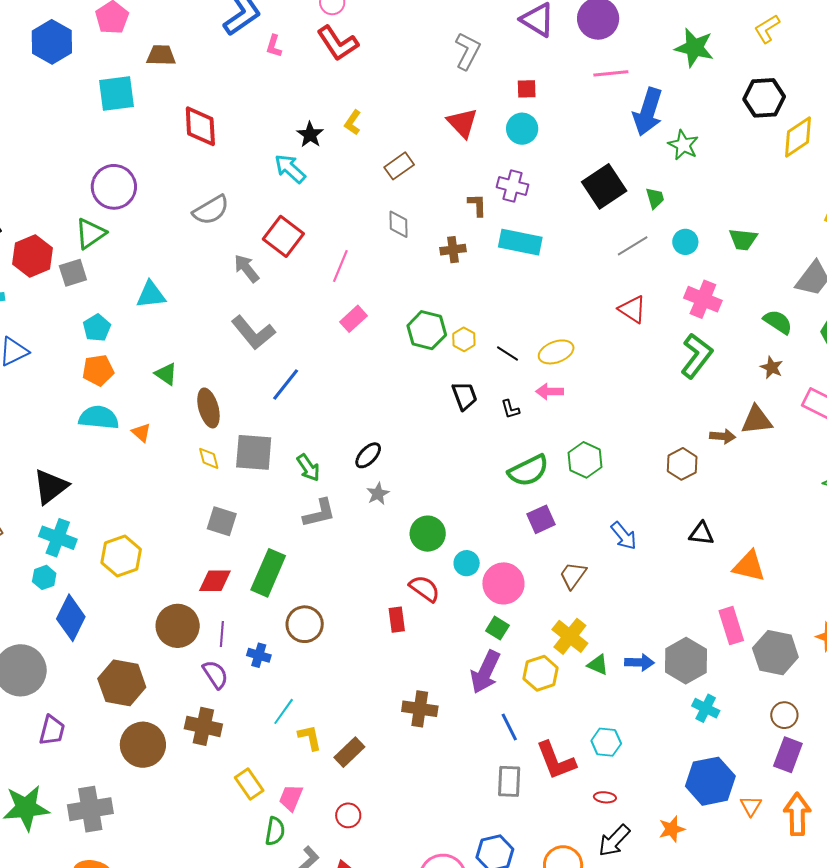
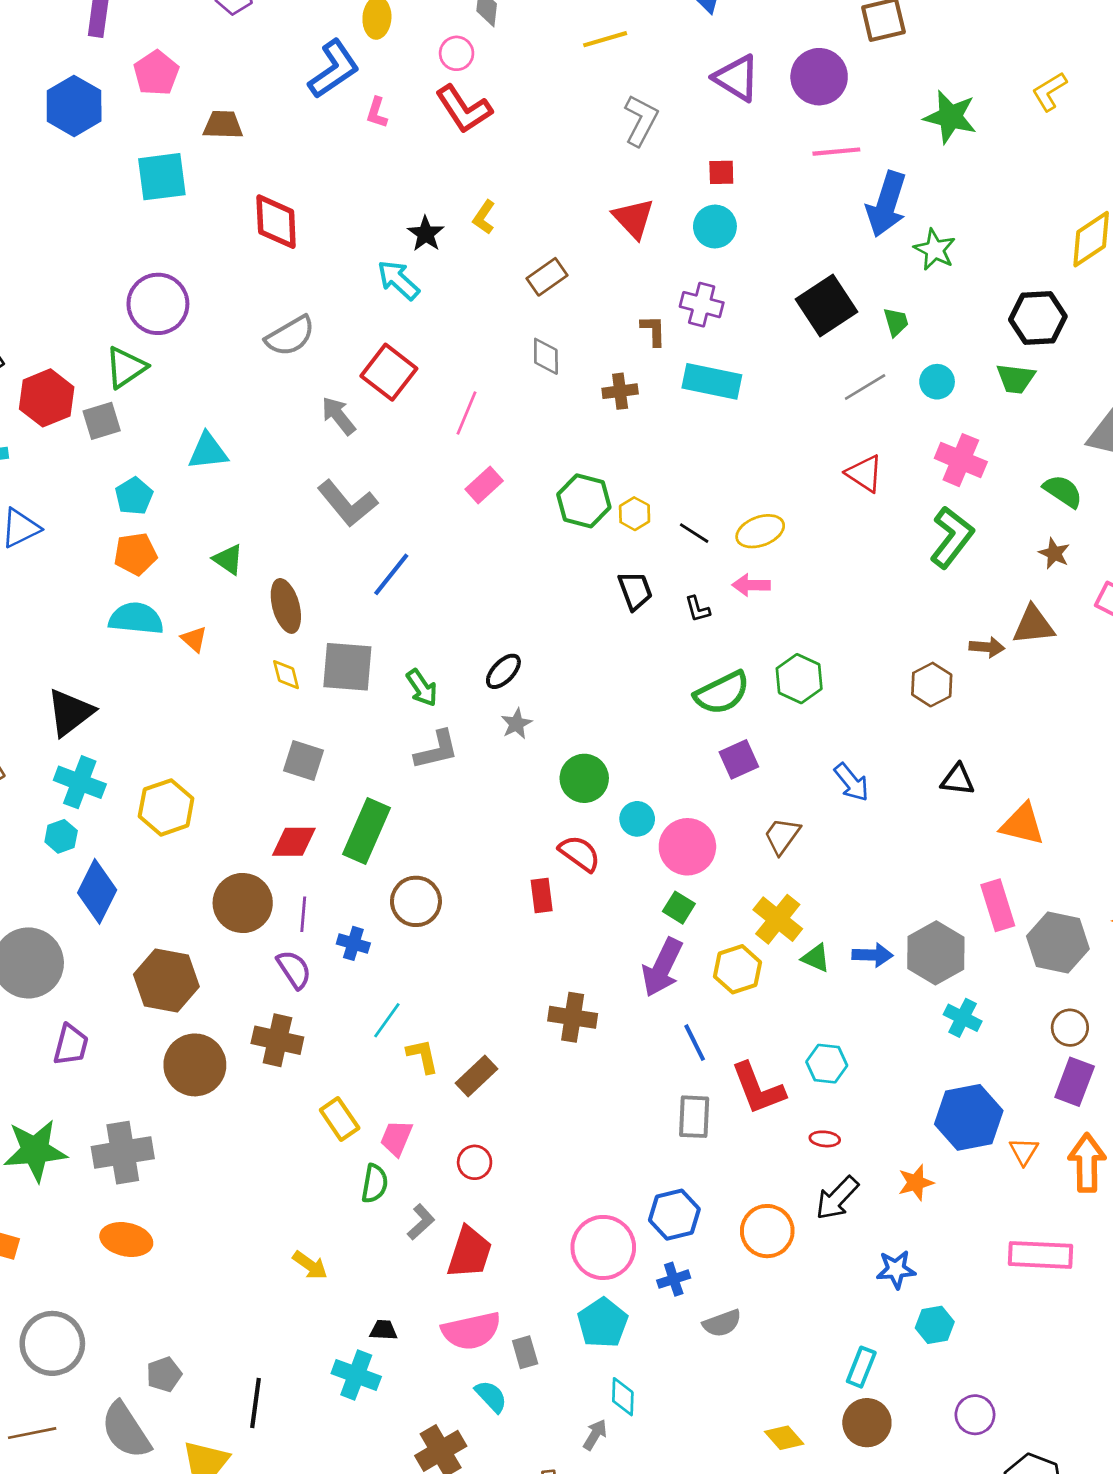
black hexagon: (764, 98) -> (1038, 318), moved

